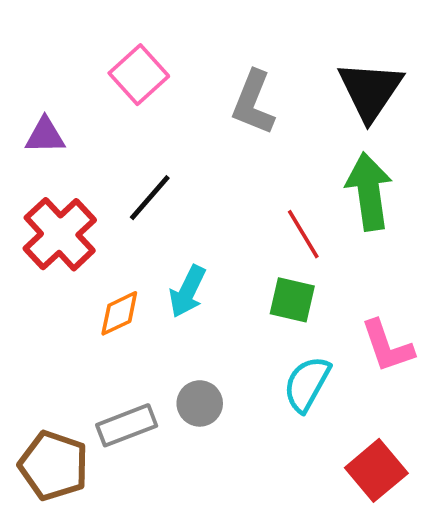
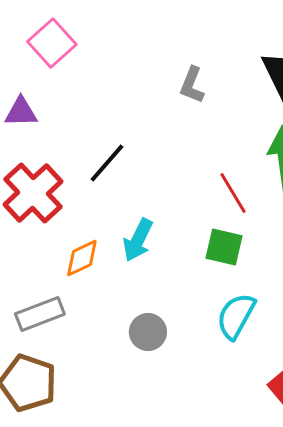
pink square: (139, 75) -> (52, 43), moved
gray L-shape: (253, 103) -> (192, 85), size x0.7
gray rectangle: (127, 425) -> (40, 314), moved

